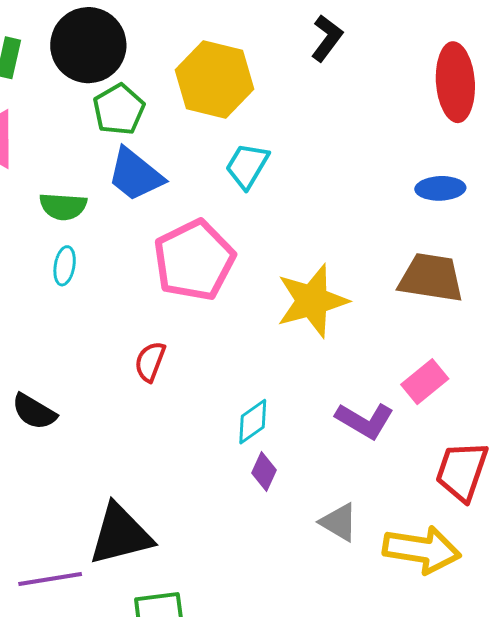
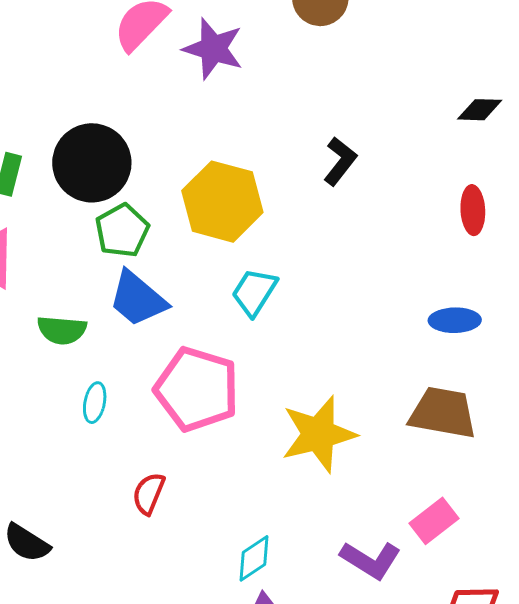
red ellipse: (455, 82) -> (473, 210), size x0.6
pink pentagon: (194, 260) -> (197, 389), turned -30
cyan ellipse: (65, 266) -> (95, 403), moved

